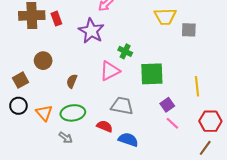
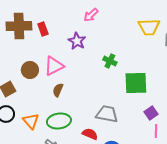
purple star: (91, 31) -> (77, 41), size x0.7
pink triangle: (110, 71) -> (54, 66), moved
pink line: (172, 123) -> (156, 131), turned 48

